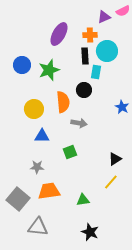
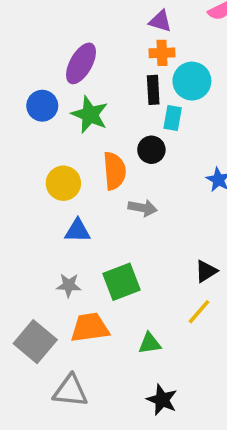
purple triangle: (104, 17) -> (160, 21), moved, turned 40
purple ellipse: (59, 34) -> (81, 63), moved
green star: (49, 70) -> (90, 115), turned -30
green square: (70, 152) -> (121, 282), moved, size x1.5

